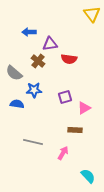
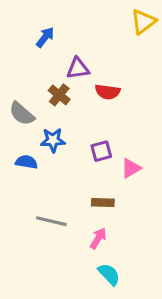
yellow triangle: (92, 14) -> (143, 22), turned 30
blue arrow: (29, 32) -> (45, 37), moved, turned 128
brown rectangle: (75, 130) -> (103, 203), moved
cyan semicircle: (88, 176) -> (109, 274), moved

